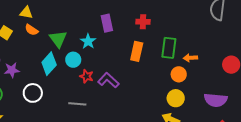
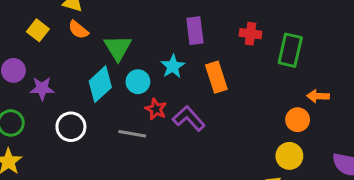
cyan star: (88, 41) -> (173, 66), moved
green rectangle: (169, 48) -> (290, 50), moved
orange rectangle: (137, 51) -> (216, 77), moved, turned -36
gray line: (77, 104) -> (132, 134), moved

